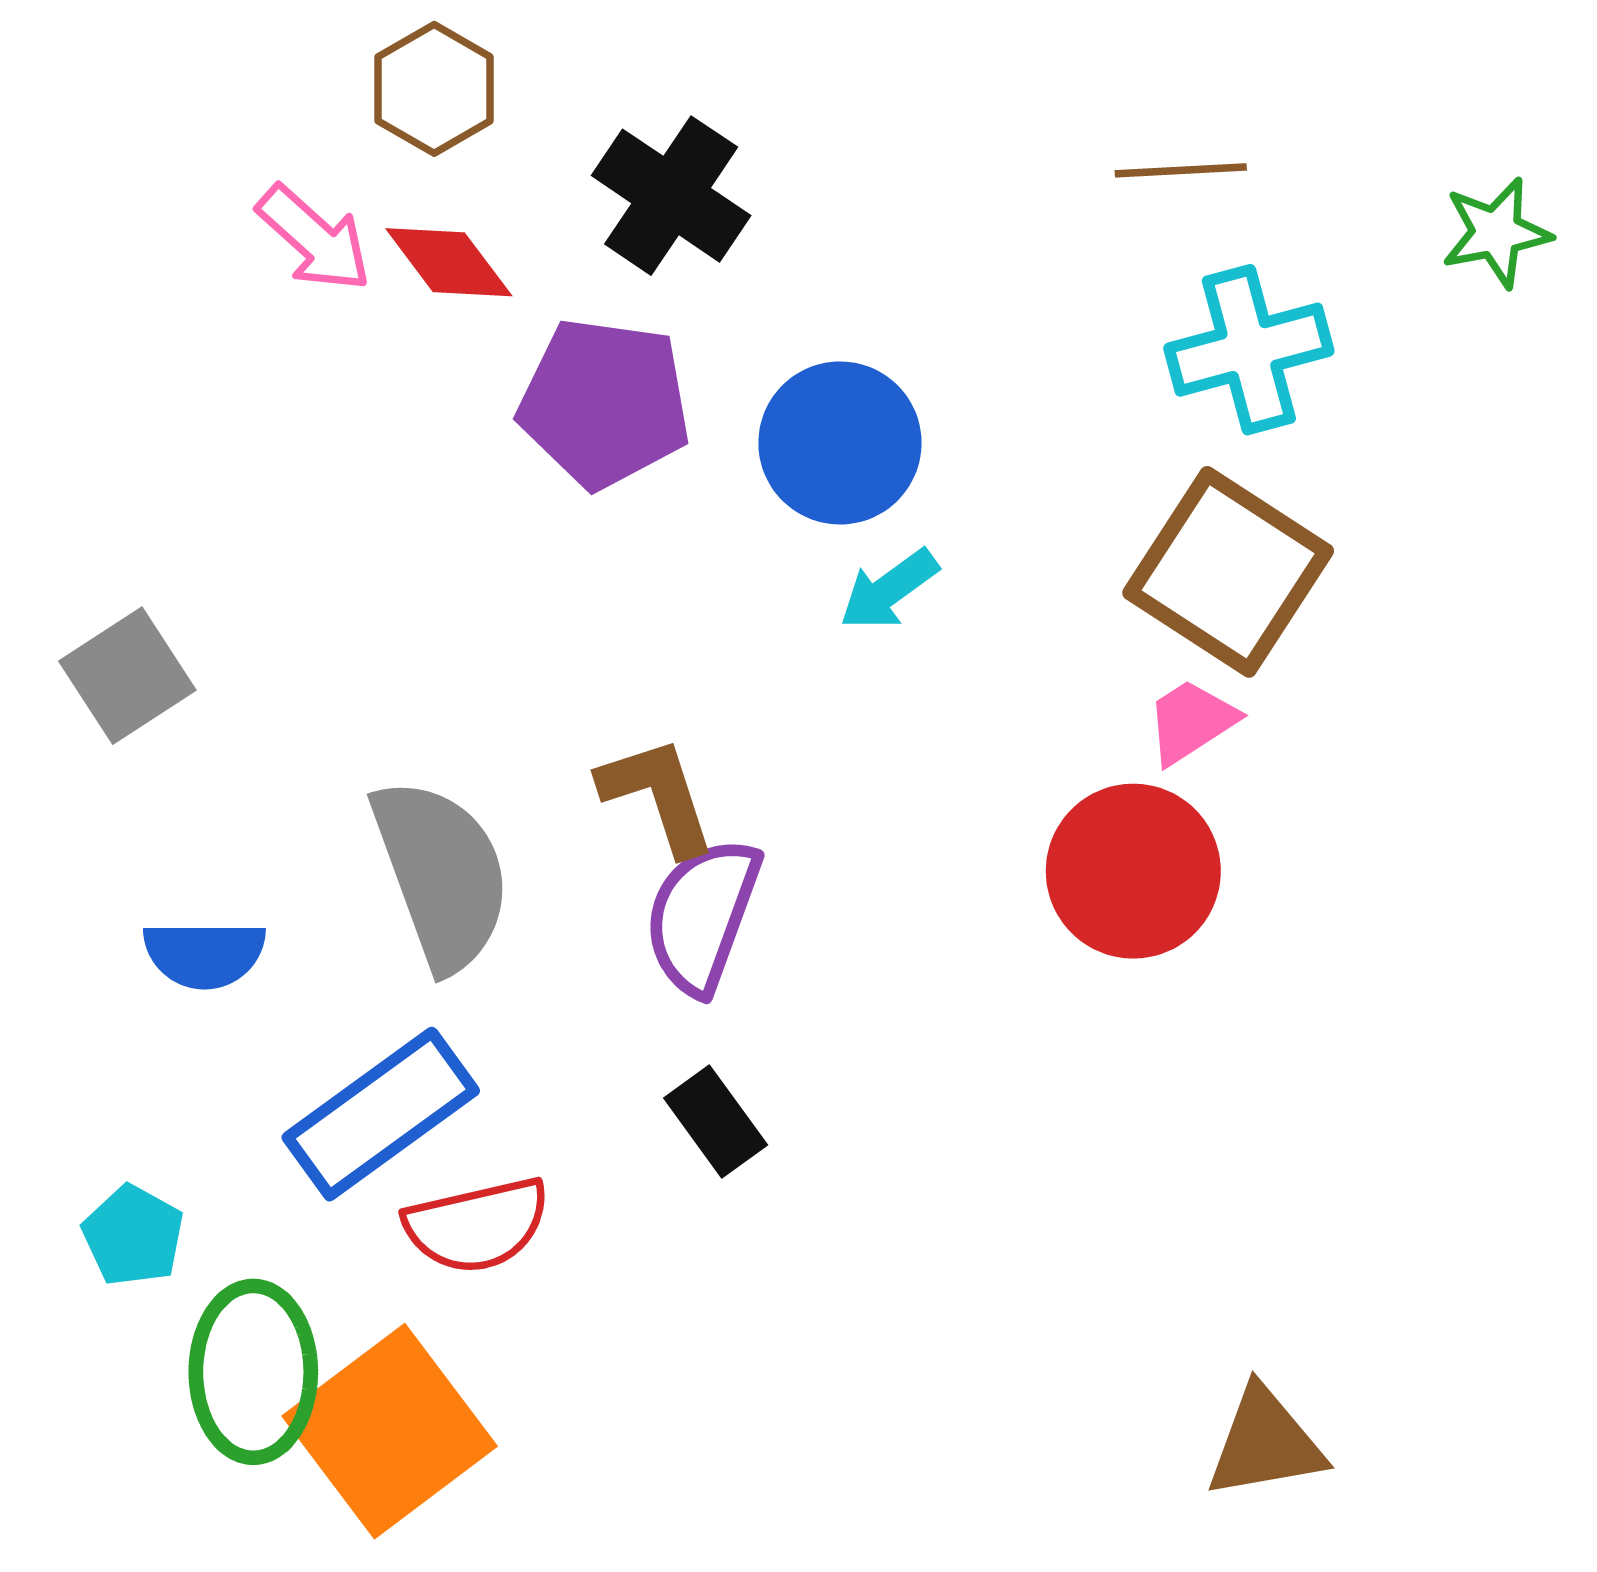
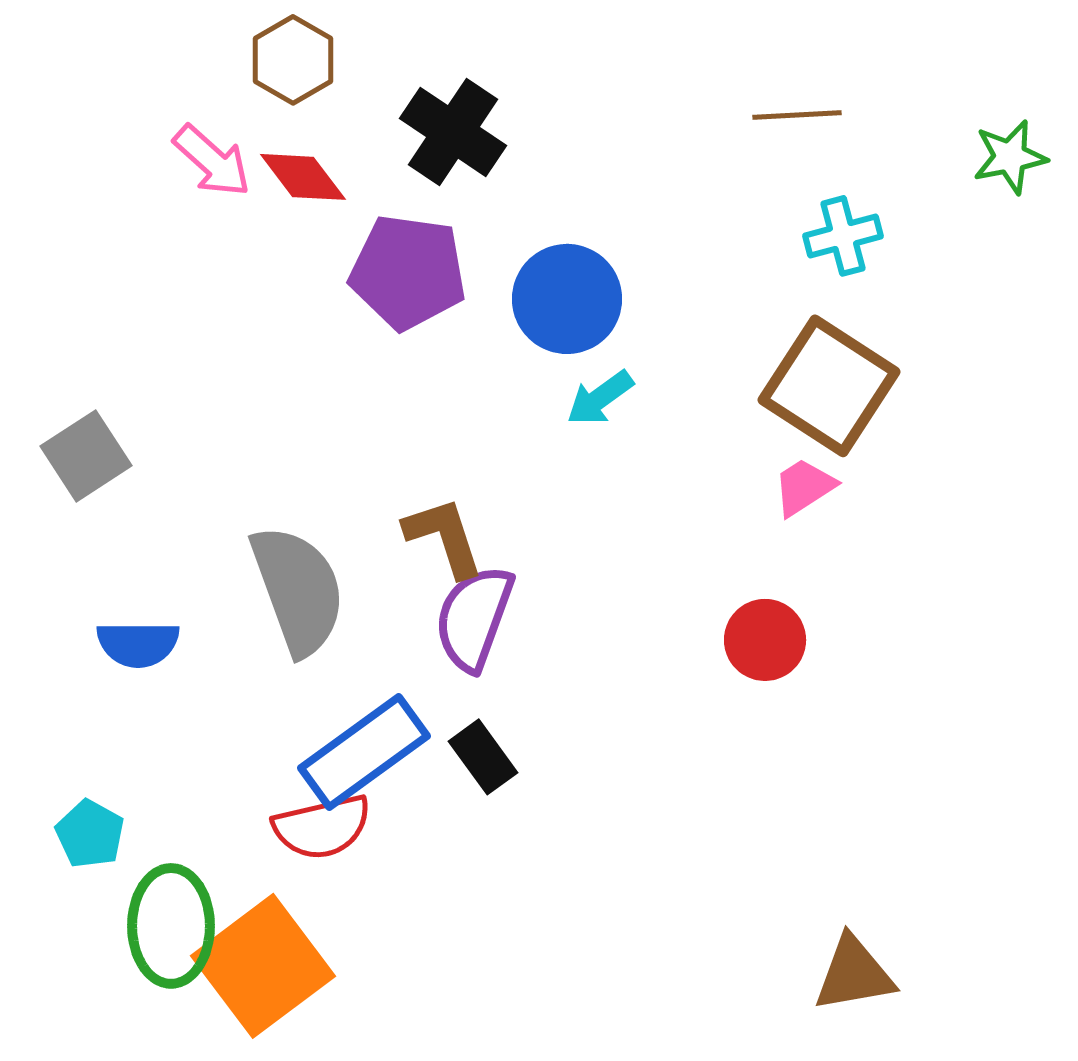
cyan cross: (1249, 350) -> (843, 236), size x0.7
red circle: (1133, 871) -> (765, 640), moved, size x0.7
blue rectangle: (381, 1114) -> (364, 752), moved

